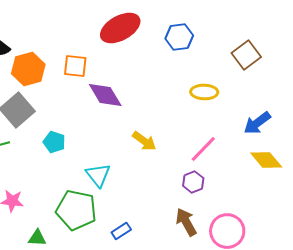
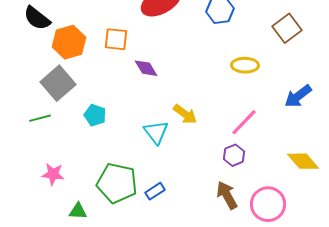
purple diamond: (105, 95) -> (146, 68), size x0.7
yellow diamond: (266, 160) -> (303, 161), moved
cyan triangle: (98, 175) -> (156, 132), moved
blue rectangle: (121, 231) -> (155, 191), moved

